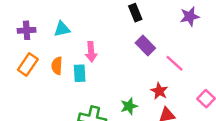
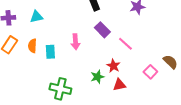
pink arrow: (91, 52) -> (75, 42), moved
green star: (129, 106) -> (97, 77), moved

